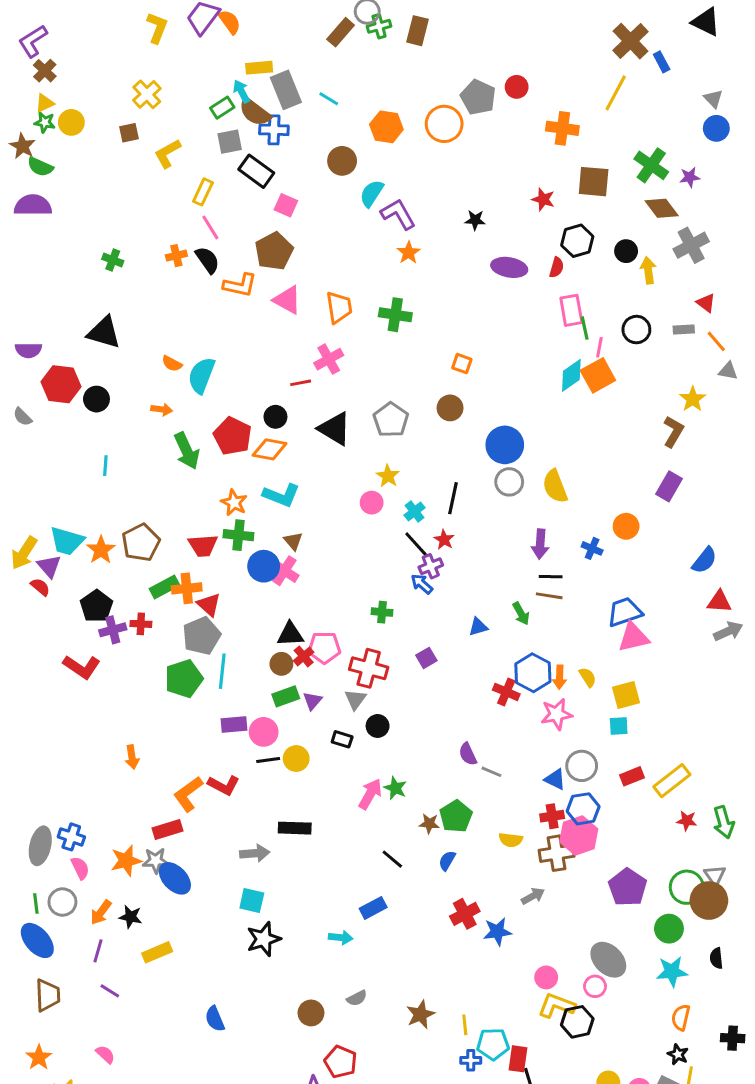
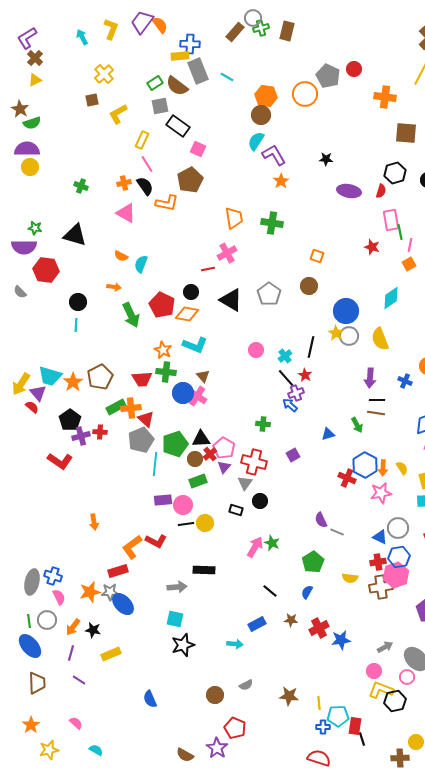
cyan arrow: (241, 91) -> (82, 37), moved
green star: (45, 122) -> (35, 228), moved
yellow circle: (71, 122) -> (30, 167), moved
blue cross: (274, 130) -> (190, 44), moved
brown circle: (342, 161) -> (261, 115), moved
green semicircle: (40, 167) -> (32, 123), turned -42
red star: (543, 199) -> (372, 247), moved
pink triangle: (287, 300) -> (126, 213), moved
purple semicircle: (28, 350) -> (24, 247), size x1.4
cyan semicircle: (202, 375) -> (141, 264), size x0.7
cyan diamond: (571, 375) -> (391, 298), moved
orange square: (598, 375) -> (409, 264), size x0.6
black circle: (96, 399) -> (78, 302), moved
yellow star: (388, 476) -> (336, 333), moved
pink pentagon: (324, 648) -> (224, 448), turned 30
green pentagon: (184, 679) -> (175, 444), moved
purple triangle: (312, 701) -> (224, 467), moved
brown star: (429, 824) -> (291, 620), moved
gray arrow: (533, 896) -> (385, 647), moved
brown star: (420, 1014) -> (289, 696), turned 30

